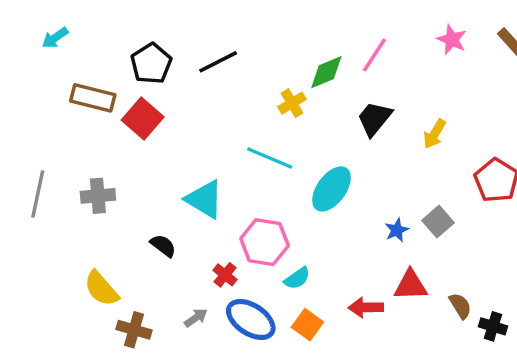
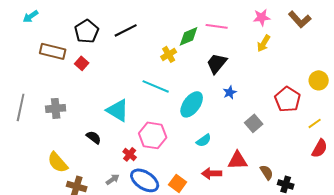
pink star: (452, 40) -> (262, 17), turned -30
pink line: (374, 55) -> (217, 26), turned 65
red square: (143, 119) -> (82, 63), size x0.6
yellow arrow: (435, 134) -> (264, 43), moved
blue star: (397, 230) -> (230, 92), moved
cyan semicircle: (297, 278) -> (204, 140), moved

